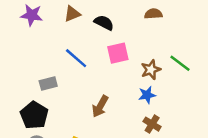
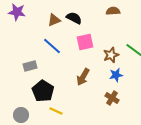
brown triangle: (72, 14) -> (54, 20), moved
blue star: (147, 95) -> (116, 75), moved
brown arrow: (100, 106) -> (83, 77), moved
black pentagon: (34, 115) -> (43, 91), moved

